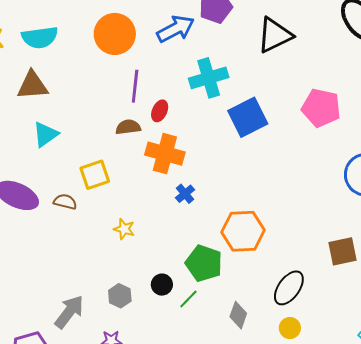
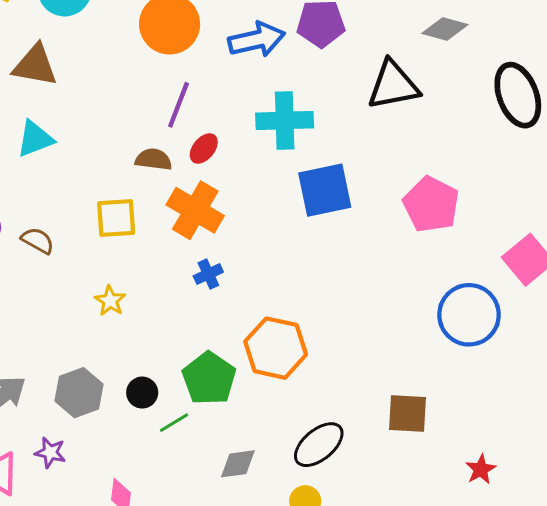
yellow square: (95, 175) -> (116, 218), moved
gray hexagon: (120, 296) -> (79, 393), size x1.4
gray diamond: (238, 315) -> (238, 464), turned 48

